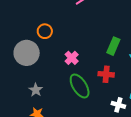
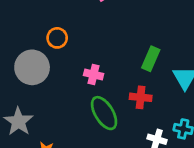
pink cross: (72, 58) -> (94, 75), turned -32
gray star: (36, 90) -> (18, 121), moved, size x1.5

